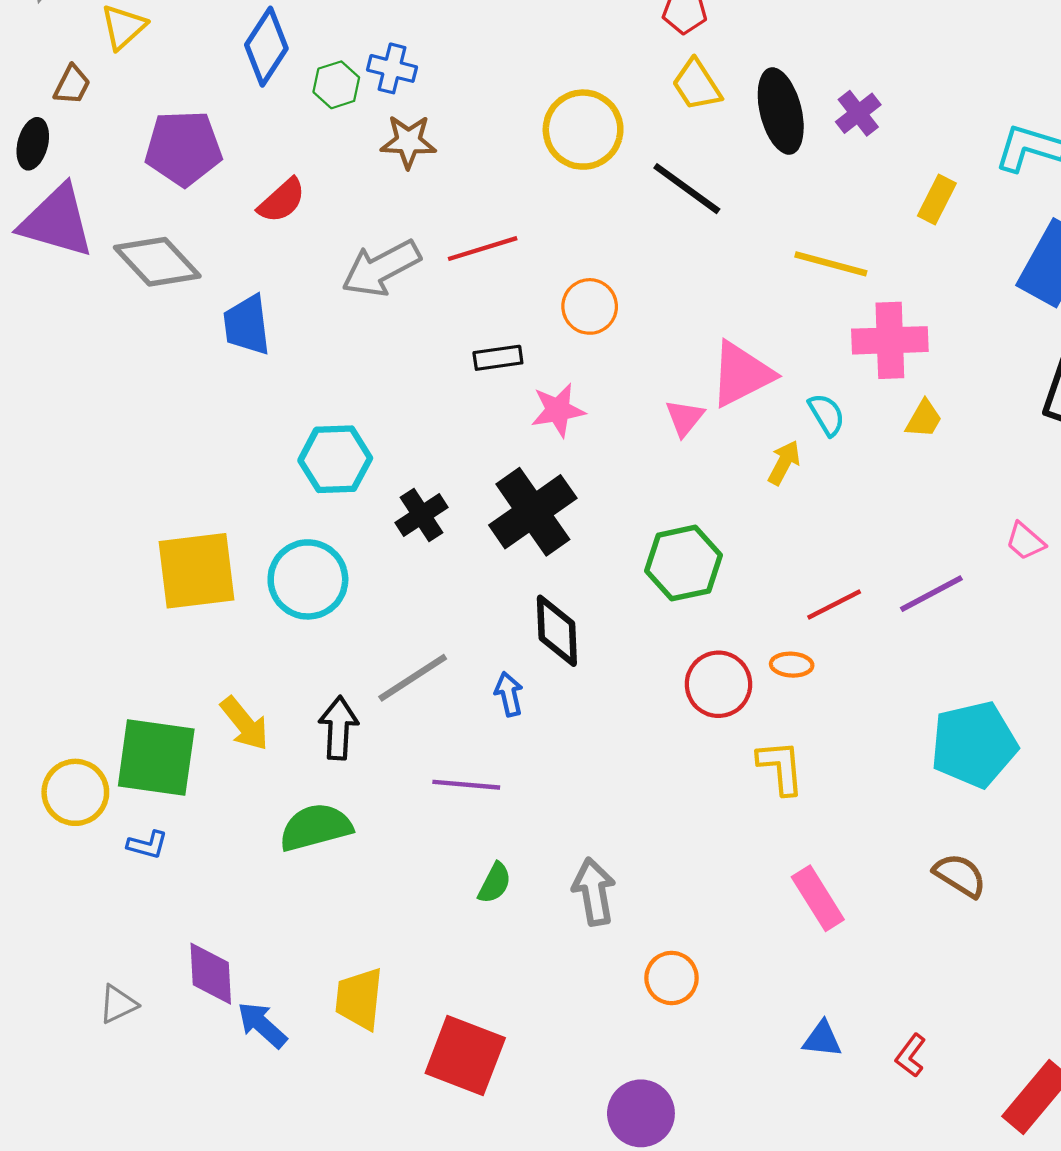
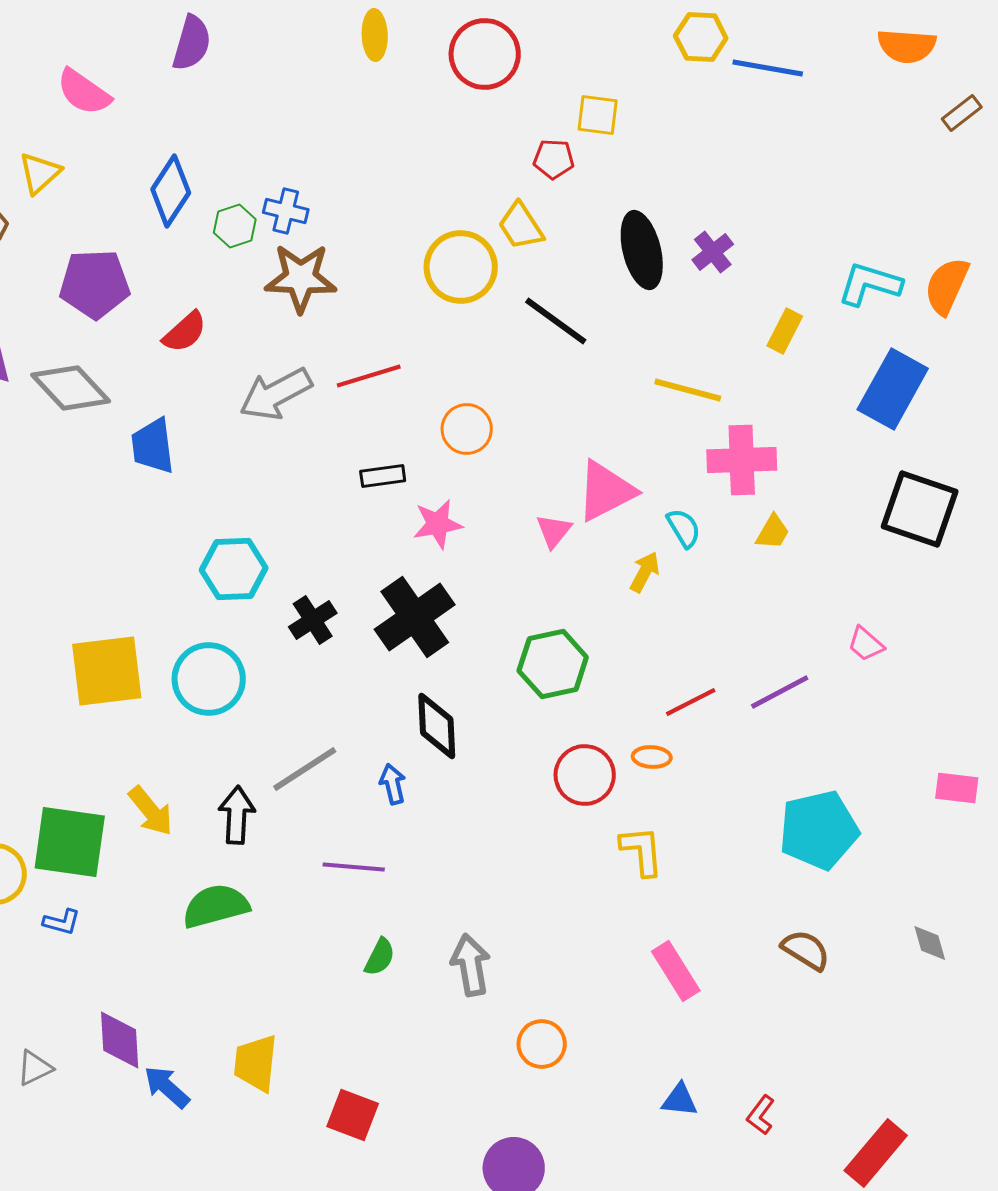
yellow trapezoid: (697, 85) -> (521, 226), moved
brown star: (408, 142) -> (301, 278), size x1.4
red square: (465, 1056) -> (353, 1115), size x0.7

